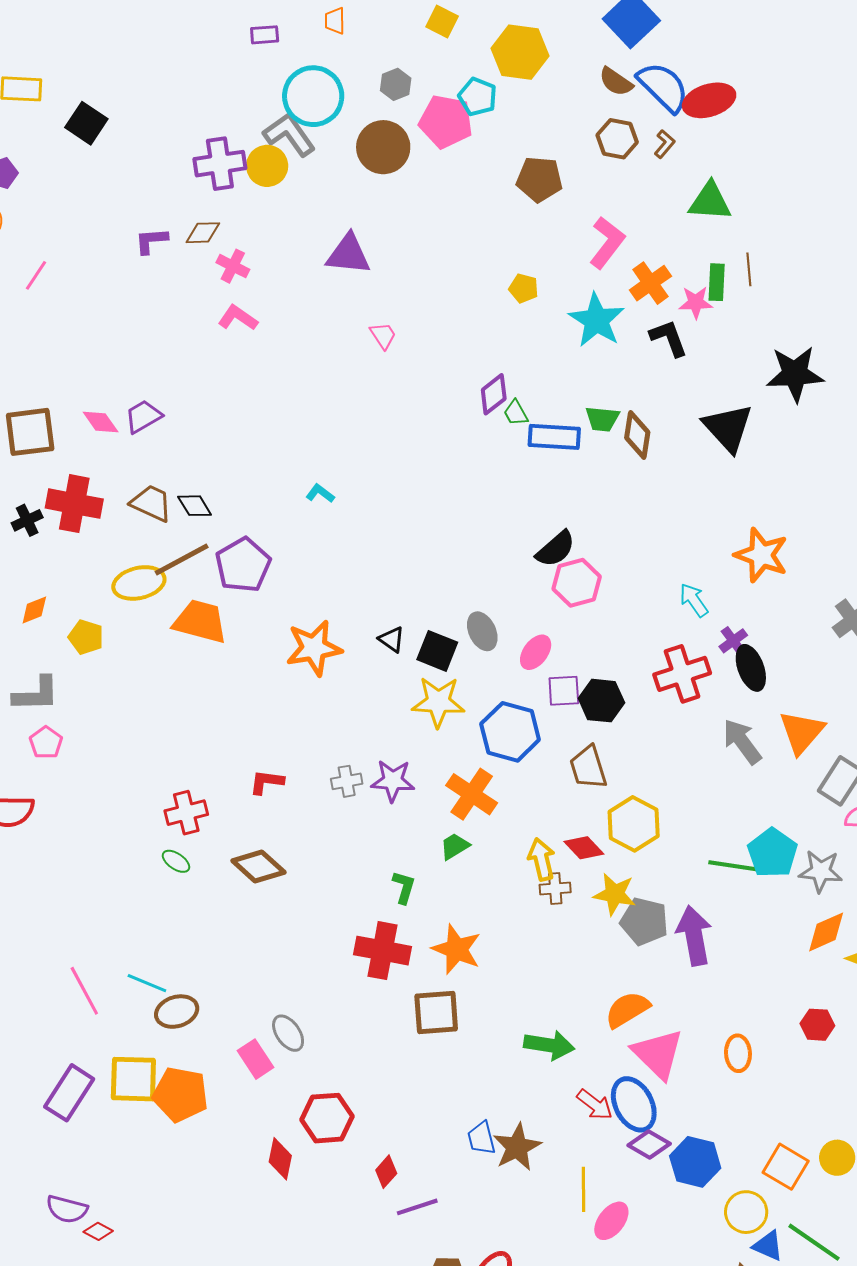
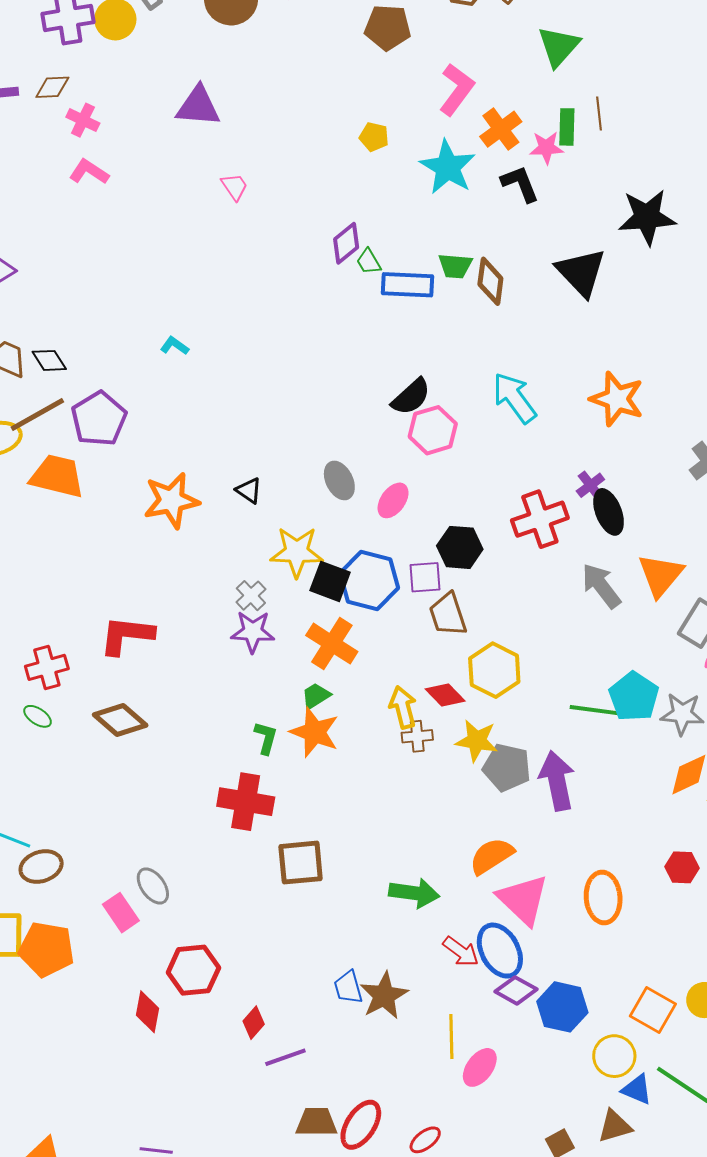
green triangle: (710, 201) -> (559, 46), turned -51
cyan arrow: (694, 600) -> (515, 398), moved, size x1.5
black square: (437, 651) -> (330, 581), moved
purple square: (564, 691) -> (425, 577), moved
gray cross: (347, 781) -> (251, 596), moved, turned -32
red L-shape: (267, 782) -> (127, 635), size x1.6
orange star: (457, 949) -> (315, 732), moved
orange ellipse: (738, 1053) -> (603, 897), size x1.4

